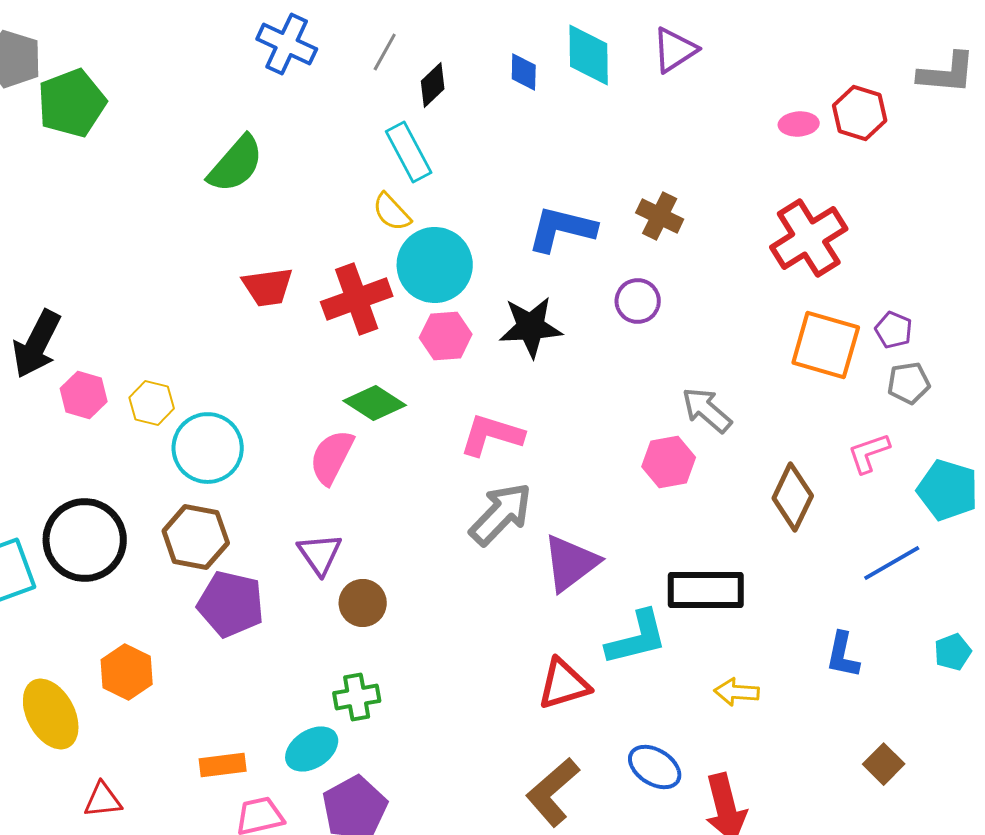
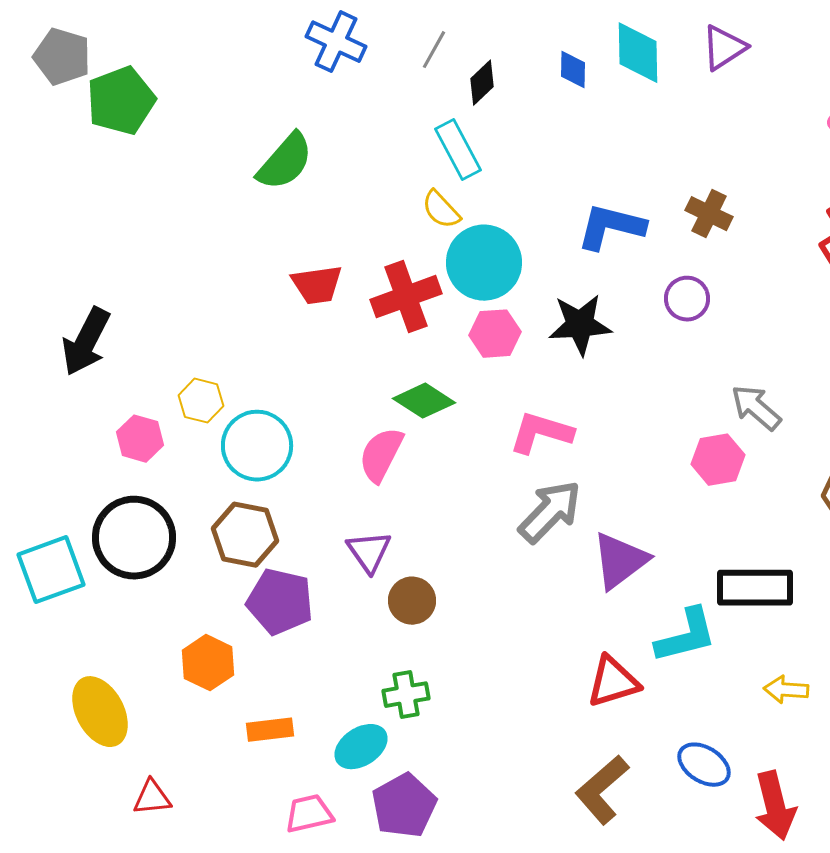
pink hexagon: (84, 395) -> (140, 439), moved
orange hexagon: (127, 672) -> (208, 663), moved
orange rectangle: (223, 765) -> (270, 730), moved

